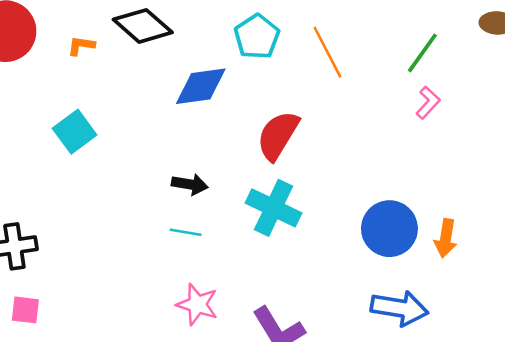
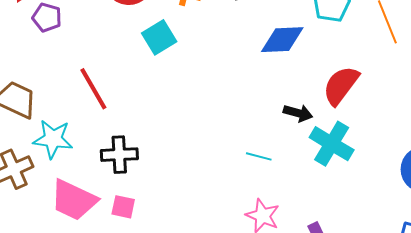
cyan square: (75, 132) -> (159, 37), moved
black arrow: (190, 184) -> (298, 113), moved

